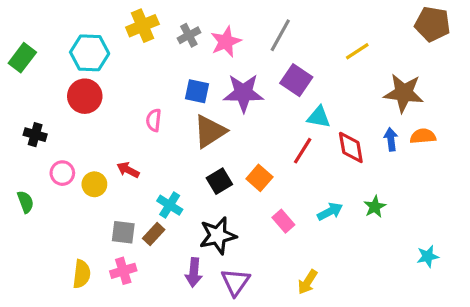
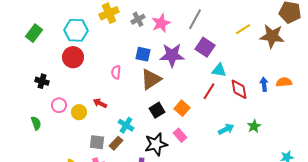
brown star: (404, 93) -> (272, 36), moved
pink rectangle: (283, 221) -> (180, 135), moved

